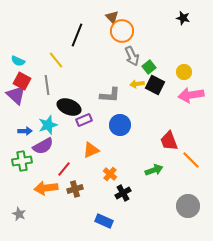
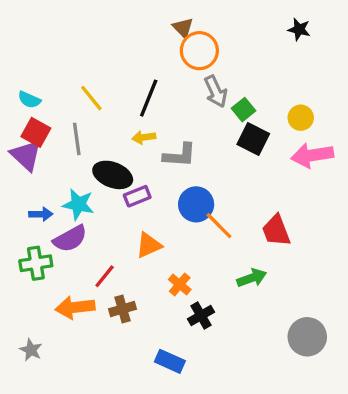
black line: (77, 35) -> (149, 98), moved
yellow arrow: (137, 84) -> (144, 137), moved
cyan star: (48, 125) -> (78, 204), turned 30
orange line: (191, 160) -> (219, 226), moved

